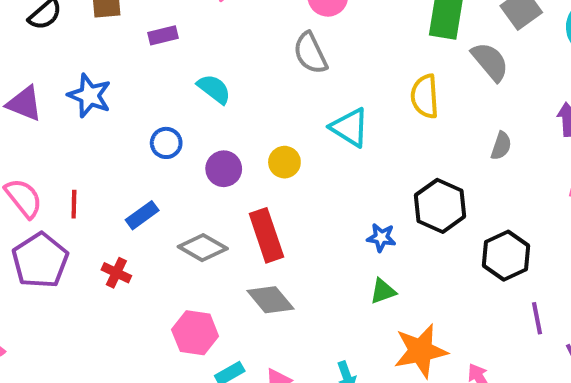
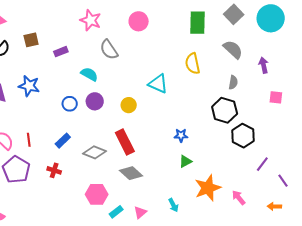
gray semicircle: (310, 53) -> (109, 50), moved
gray semicircle: (490, 62) -> (233, 49), moved
purple circle: (224, 169) -> (95, 101), moved
black hexagon: (440, 206) -> (225, 110), moved
purple line: (537, 318) -> (262, 164), turned 56

